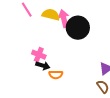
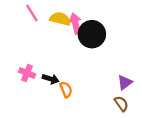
pink cross: (39, 55) -> (27, 73), moved
orange semicircle: (56, 75) -> (66, 90), turned -112

